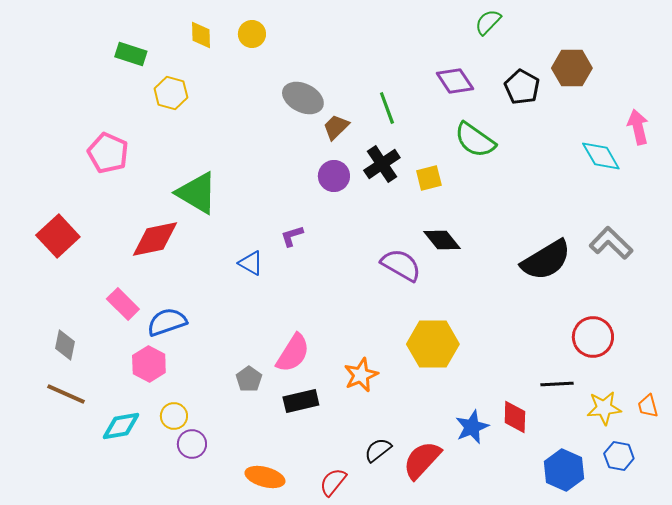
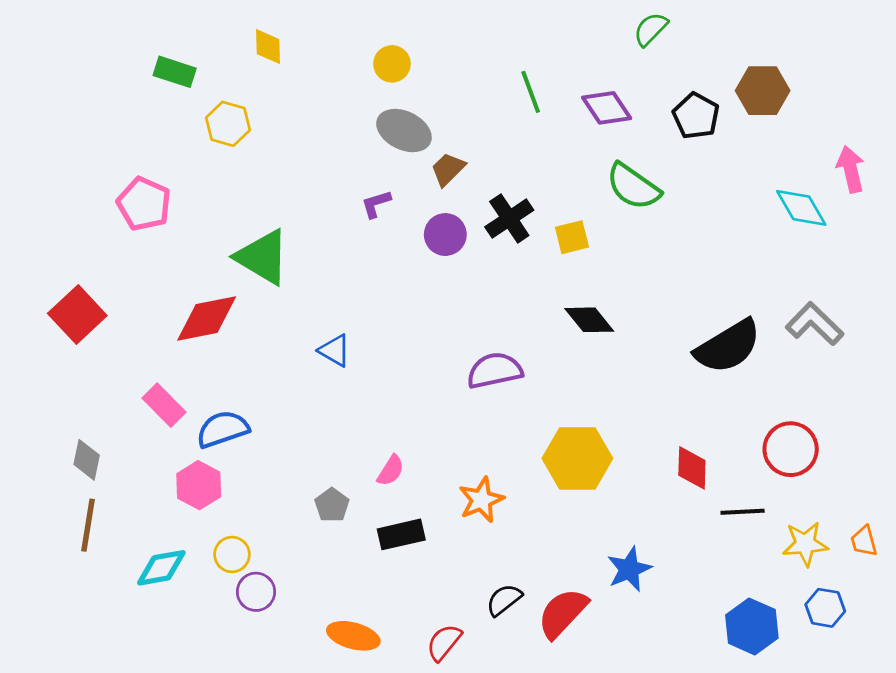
yellow circle: (252, 34) -> (392, 64), moved
green line: (387, 108) -> (531, 92), moved
purple L-shape: (292, 236) -> (376, 204), moved
purple semicircle: (401, 265) -> (495, 370), moved, turned -42
pink semicircle: (293, 353) -> (391, 470), size x0.6
brown line: (66, 394) -> (88, 525), turned 75
red diamond: (515, 417) -> (692, 468), moved

